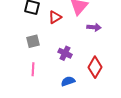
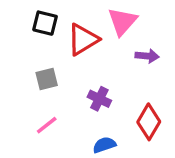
red triangle: (55, 17) -> (83, 40), size x1.5
pink line: (33, 69) -> (47, 125), turned 48

